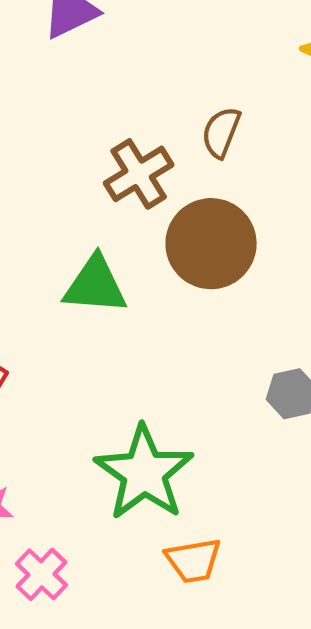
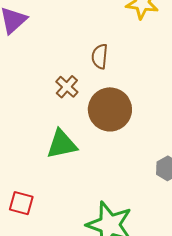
brown cross: (139, 174) -> (67, 87), size x0.7

